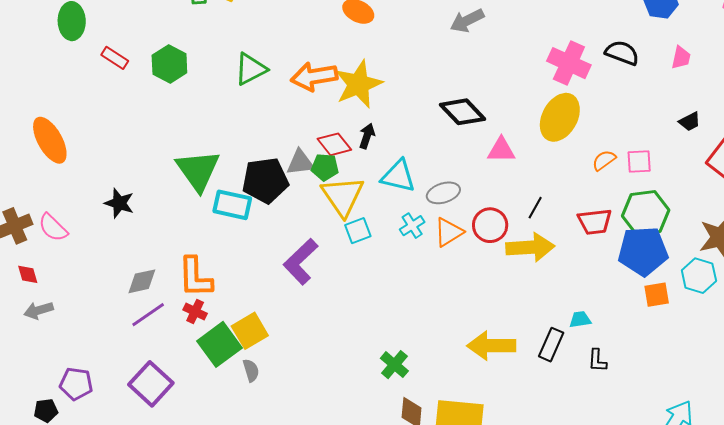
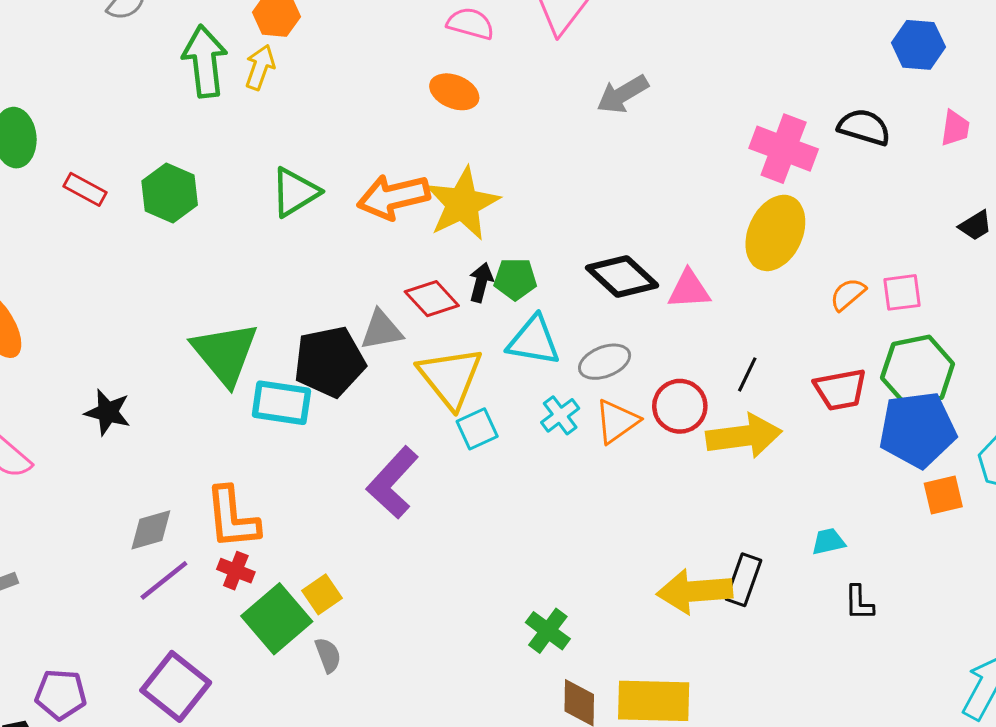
black diamond: (463, 112) -> (622, 277), moved
green pentagon: (325, 167) -> (515, 279), moved
yellow square: (250, 331) -> (322, 594), size x0.7
black rectangle: (551, 345) -> (743, 580), moved

